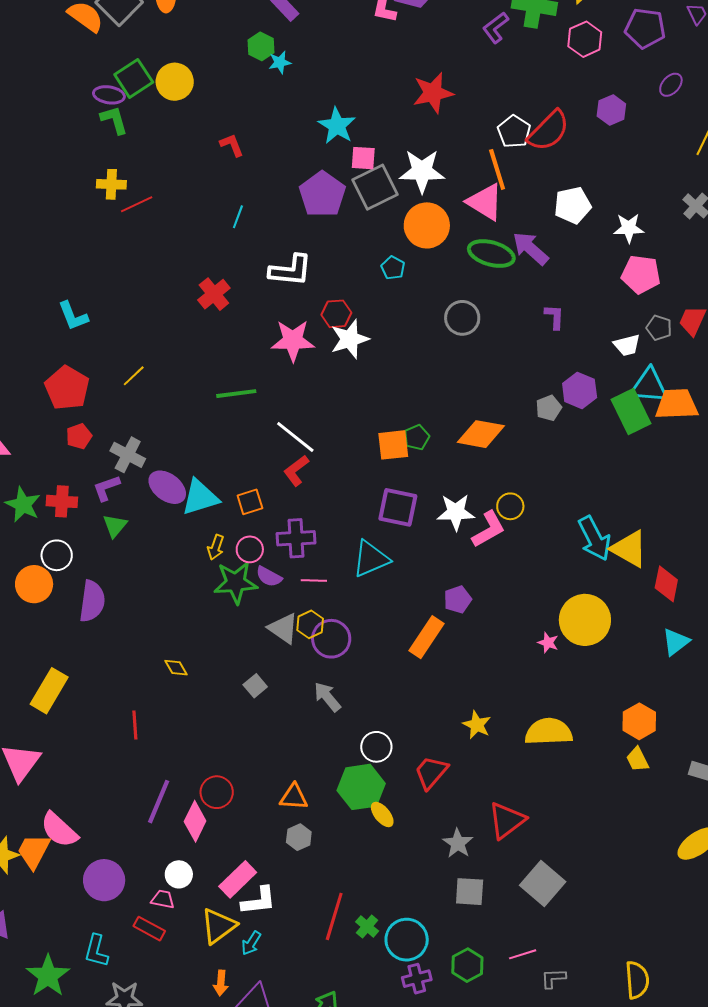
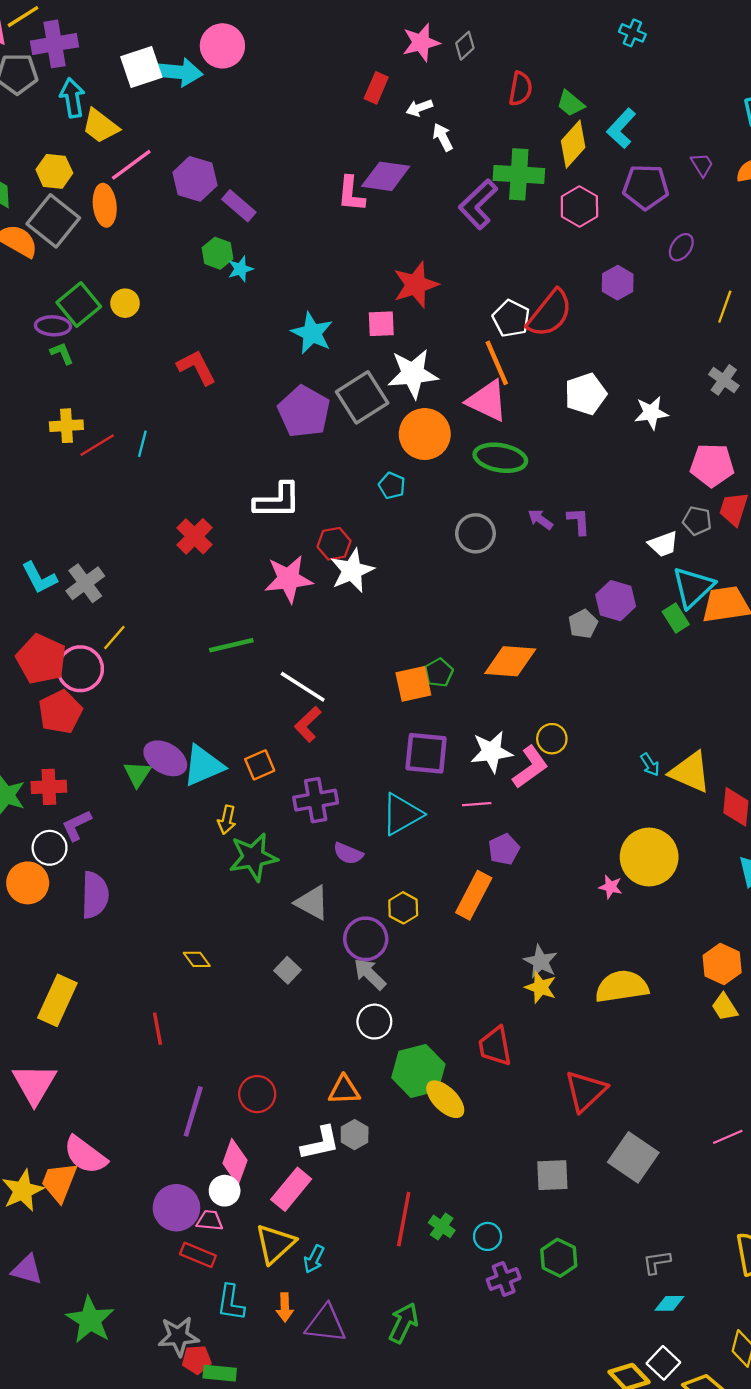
purple L-shape: (496, 28) -> (478, 204), size x1.4
yellow circle: (175, 82) -> (125, 303), size x0.7
green L-shape: (114, 120) -> (62, 353), size x0.7
red L-shape: (232, 145) -> (197, 367), size x1.4
pink square: (363, 158) -> (381, 324), moved
cyan line: (238, 217) -> (142, 444), moved
purple arrow: (531, 248) -> (540, 519), moved, size x0.6
pink pentagon: (641, 274) -> (712, 465), moved
cyan triangle: (649, 386) -> (693, 587), turned -42
green rectangle: (631, 411) -> (676, 618), size x0.6
red pentagon: (79, 436) -> (60, 712), size x1.5
gray cross: (128, 455) -> (85, 583), moved, turned 32
purple L-shape: (106, 488) -> (77, 825), moved
green triangle: (115, 526) -> (137, 774), moved
cyan arrow: (594, 538) -> (650, 765), size x0.5
pink circle: (250, 549) -> (80, 669), moved, size x1.5
purple semicircle: (269, 577) -> (348, 853), moved
pink line: (314, 580) -> (477, 804), moved
yellow hexagon: (310, 624) -> (403, 908), moved
purple circle: (331, 639) -> (366, 939), moved
white circle: (376, 747) -> (374, 1022), moved
red trapezoid: (431, 772) -> (495, 1046), turned -45
yellow ellipse: (382, 814) -> (445, 1099), size x1.4
pink diamond: (195, 821) -> (235, 1162), moved
gray star: (458, 843) -> (541, 961), moved
purple circle: (104, 880) -> (176, 1208), moved
white L-shape: (259, 901) -> (320, 1143), moved
cyan circle: (407, 940) -> (488, 1236), size x0.6
cyan L-shape: (96, 951) -> (231, 1303), moved
pink line: (523, 954) -> (728, 1137), moved

